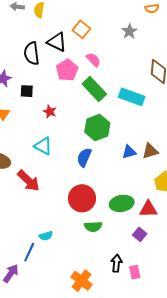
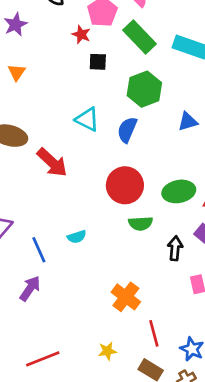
black square: (27, 91) -> (98, 62), moved
red star: (50, 112) -> (81, 34), moved
cyan triangle: (43, 146) -> (87, 119), moved
blue line: (29, 252) -> (39, 250), moved, turned -48
black arrow: (116, 263) -> (175, 248), moved

